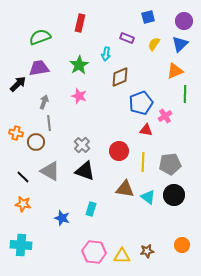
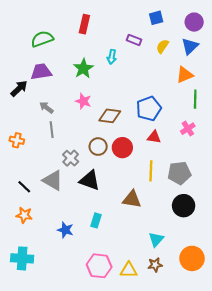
brown diamond: (120, 77) -> (110, 116), moved, turned 30
gray arrow: (44, 102) -> (46, 108), turned -72
pink cross: (165, 116) -> (188, 129), moved
brown circle: (36, 142) -> (98, 147), moved
gray cross: (82, 145) -> (71, 158), moved
red circle: (119, 151) -> (122, 148), moved
cyan triangle: (148, 197) -> (156, 239), moved, turned 35
orange circle: (182, 245) -> (192, 258), size x1.5

